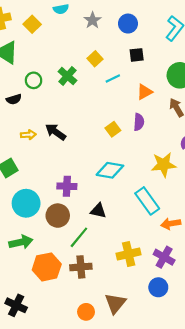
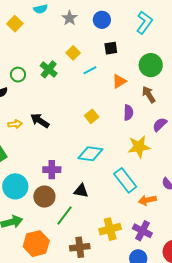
purple semicircle: (139, 122) -> (128, 113), moved
brown cross: (81, 267) -> (80, 247), moved

